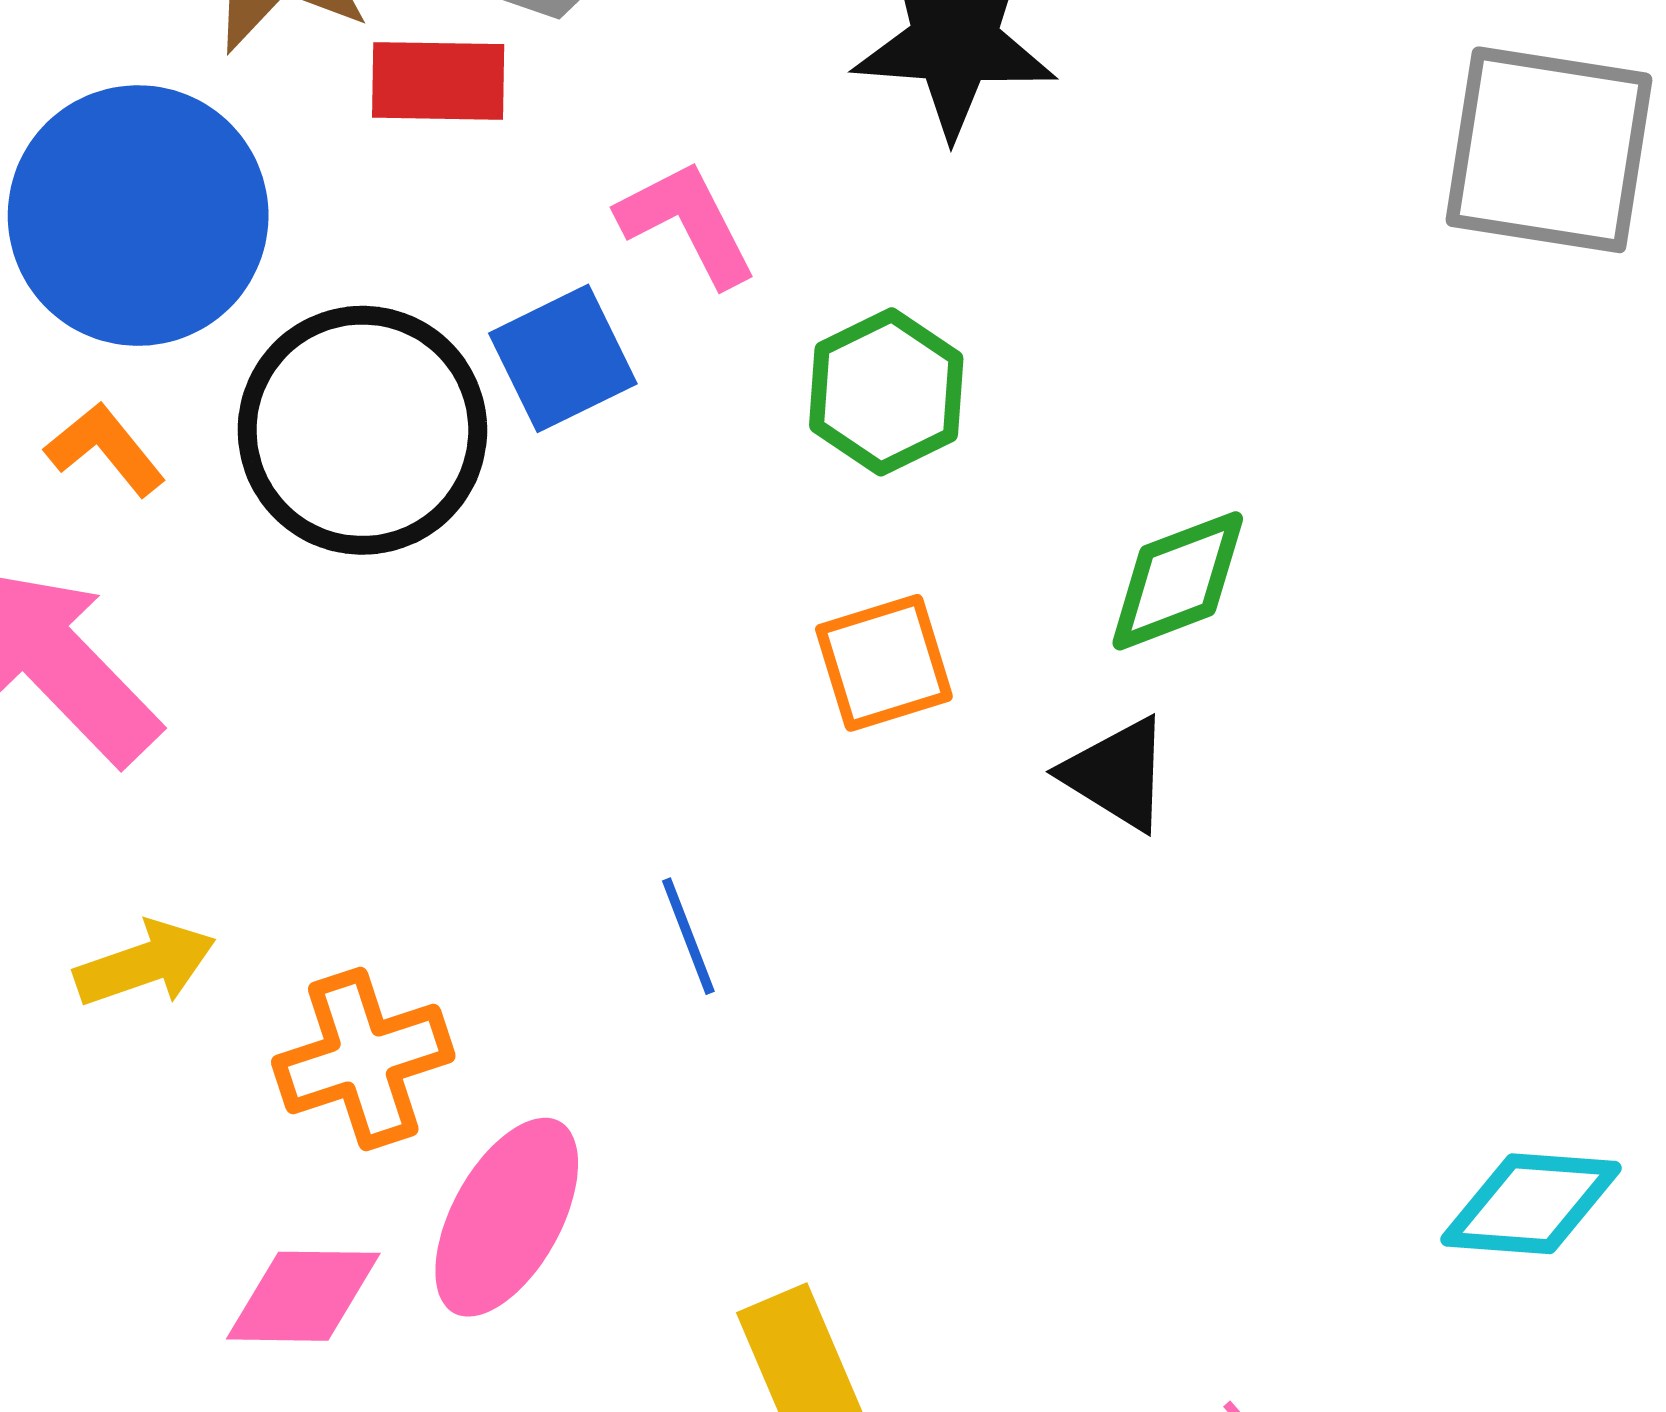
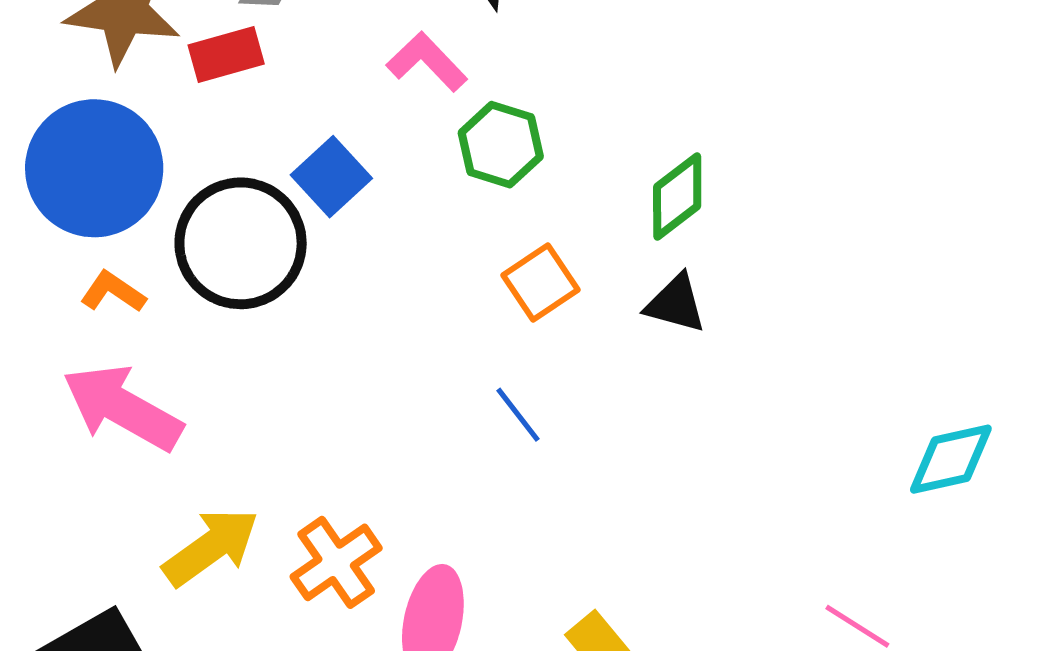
pink L-shape: (687, 223) -> (427, 62), moved
blue line: (688, 936) -> (518, 415), moved
yellow arrow: (145, 964) -> (211, 547), size x1.4

